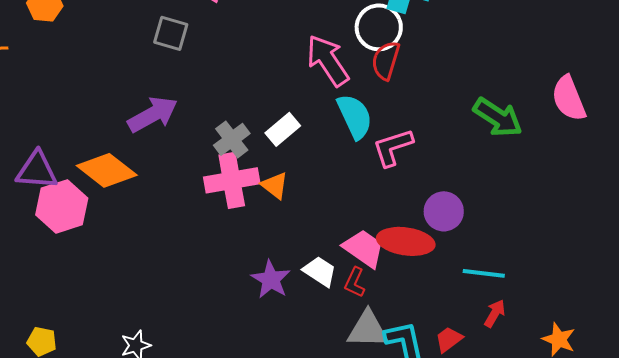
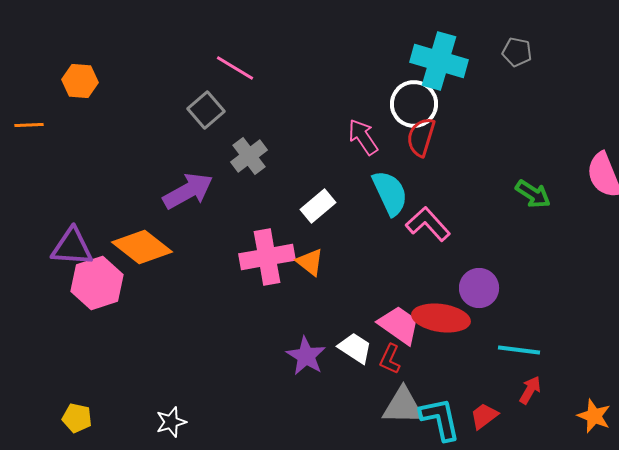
gray square: (171, 33) -> (206, 110), turned 33
pink arrow: (328, 60) -> (363, 137), size x0.7
green arrow: (498, 117) -> (533, 194), size x0.7
gray cross: (232, 139) -> (249, 156), moved
pink L-shape: (393, 147) -> (428, 224), turned 66

